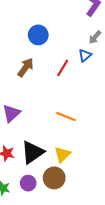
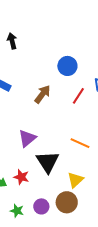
blue circle: (38, 35) -> (67, 66), moved
black triangle: (32, 152) -> (48, 162), moved, turned -30

